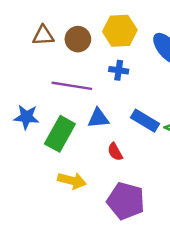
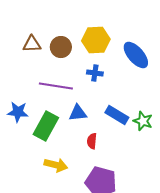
red semicircle: (115, 152) -> (92, 141), turned 35

